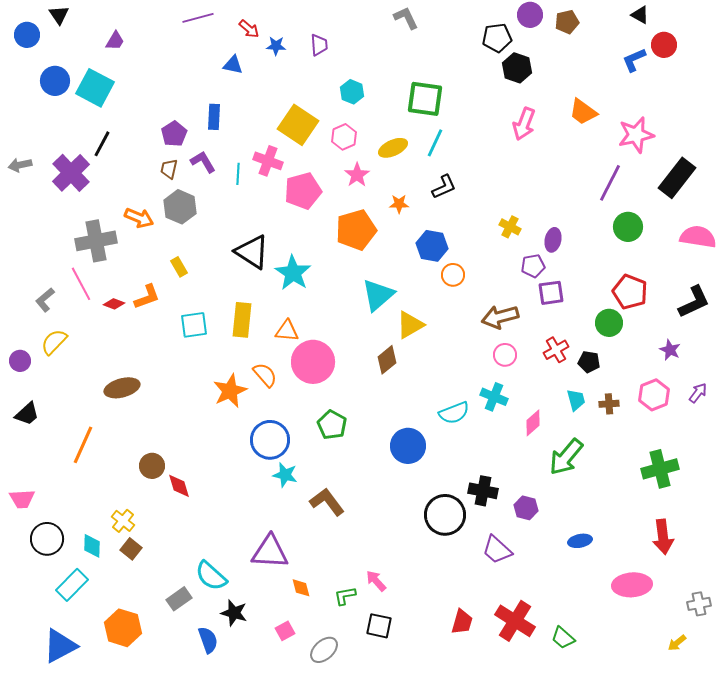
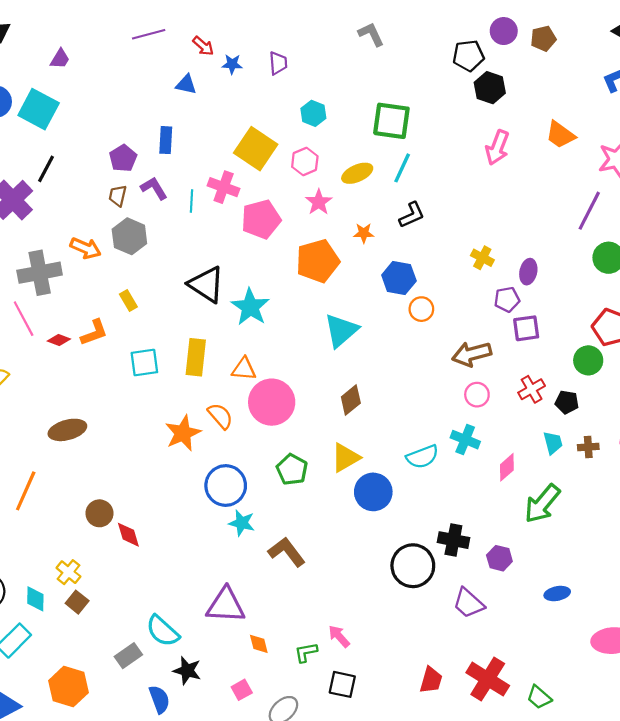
yellow triangle: (410, 325) -> (345, 458), moved

